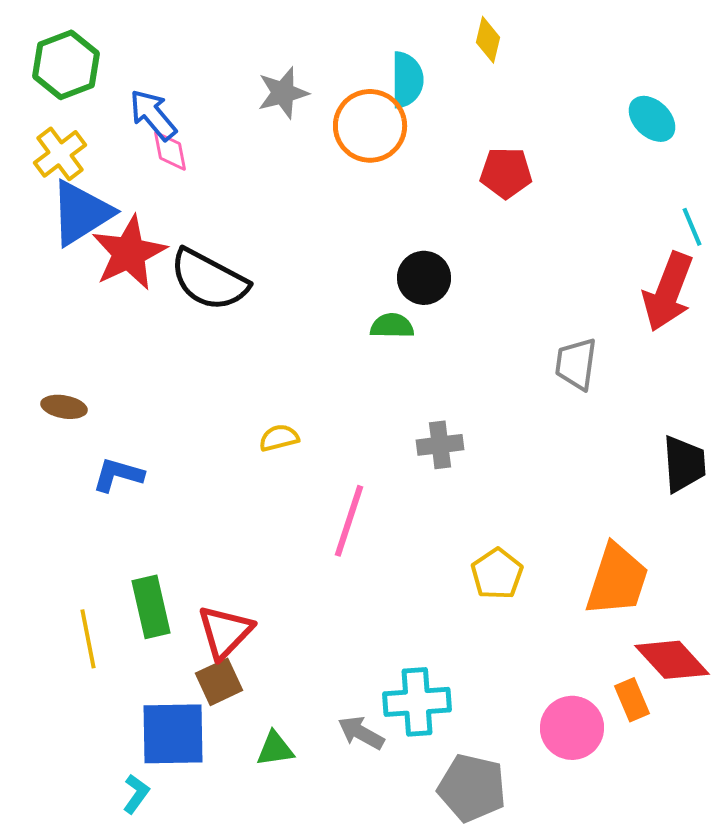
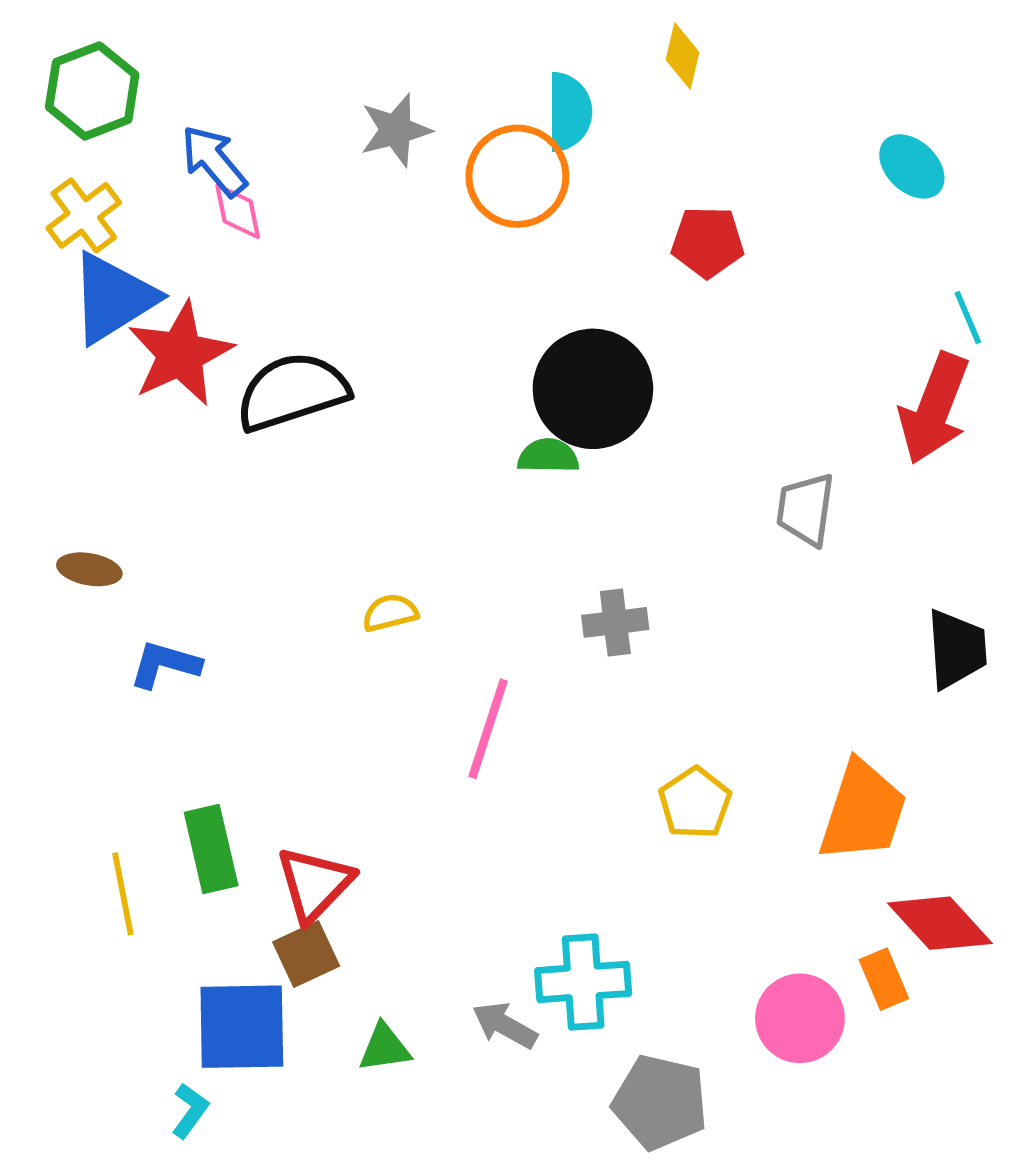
black circle: (424, 278) -> (593, 389), size x1.6
black semicircle: (209, 280) -> (292, 392), turned 134

